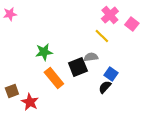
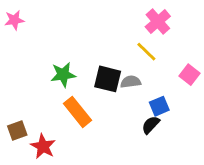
pink square: (132, 24) -> (189, 75), moved
black square: (78, 67) -> (108, 79), moved, turned 36
blue square: (111, 74) -> (159, 106), turned 32

